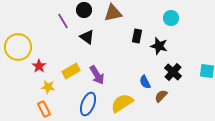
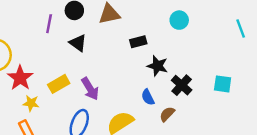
purple line: (63, 21) -> (49, 24), turned 42
black rectangle: (137, 36) -> (138, 42), turned 64
black star: (159, 46) -> (157, 66), moved
red star: (39, 66) -> (20, 78), size x1.5

